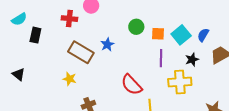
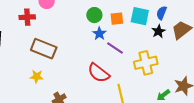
cyan square: (181, 35) -> (140, 16), turned -30
blue star: (107, 44) -> (99, 34), moved
purple line: (161, 58) -> (115, 48), moved, turned -48
black star: (192, 59) -> (158, 31), moved

